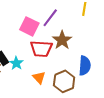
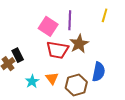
purple line: (50, 18) -> (70, 20), turned -42
cyan star: (16, 63) -> (32, 81), moved

